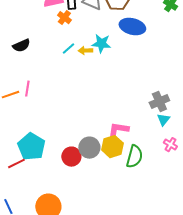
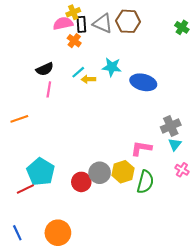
blue ellipse: (132, 27) -> (143, 82), moved
black semicircle: (21, 46) -> (45, 69), moved
yellow arrow: (85, 51) -> (88, 79), moved
pink line: (27, 89) -> (49, 89), moved
pink L-shape: (118, 130) -> (141, 148), moved

